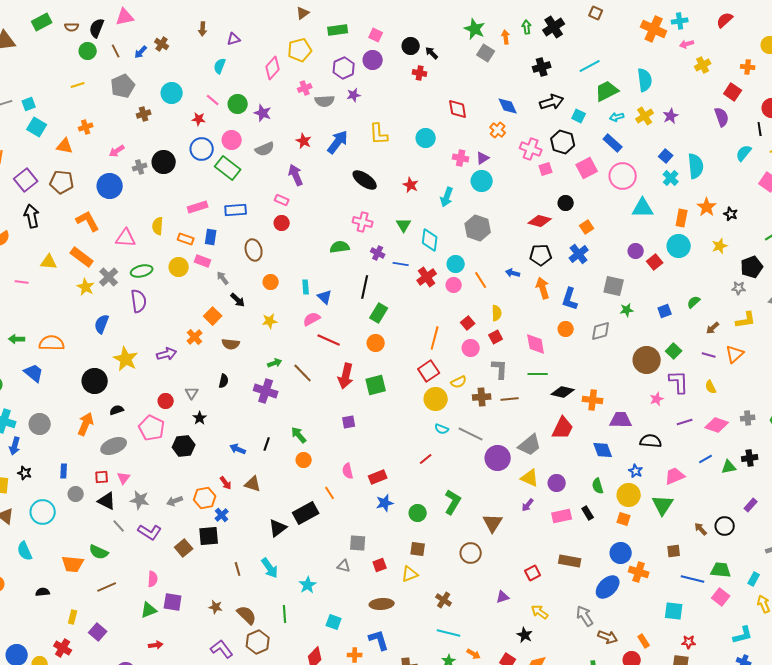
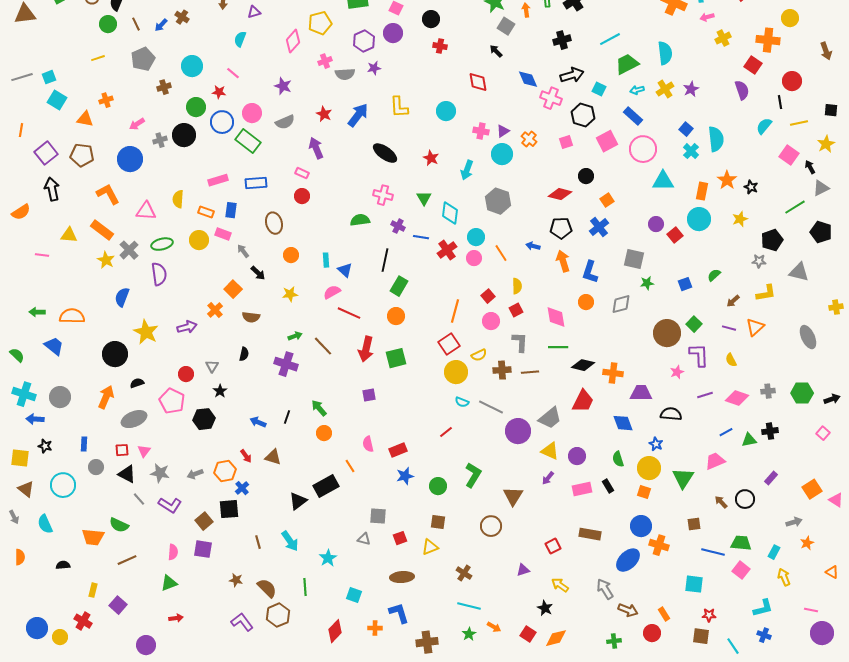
black arrow: (432, 53) -> (496, 51), moved
orange cross: (748, 67) -> (768, 40), size x1.6
green circle: (238, 104) -> (196, 107), moved
orange cross: (498, 130) -> (529, 139), moved
pink cross: (531, 149) -> (551, 98), moved
blue arrow: (15, 446) -> (35, 419), turned 78
pink trapezoid: (675, 476) -> (715, 461), moved
purple square: (173, 602) -> (203, 549), moved

